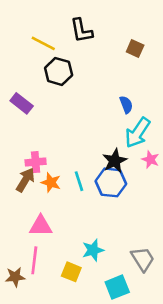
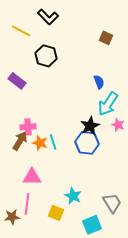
black L-shape: (82, 31) -> (48, 17), moved, turned -35
yellow line: (43, 43) -> (21, 31), moved
cyan line: (79, 181) -> (53, 142), moved
cyan star: (93, 250) -> (73, 196), turned -30

